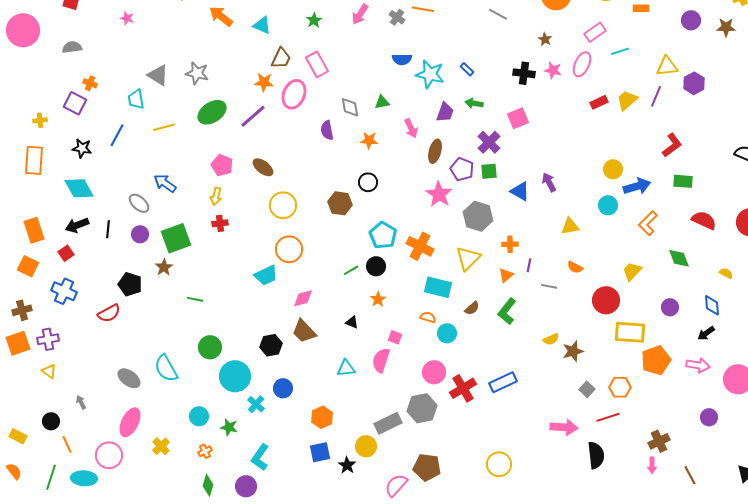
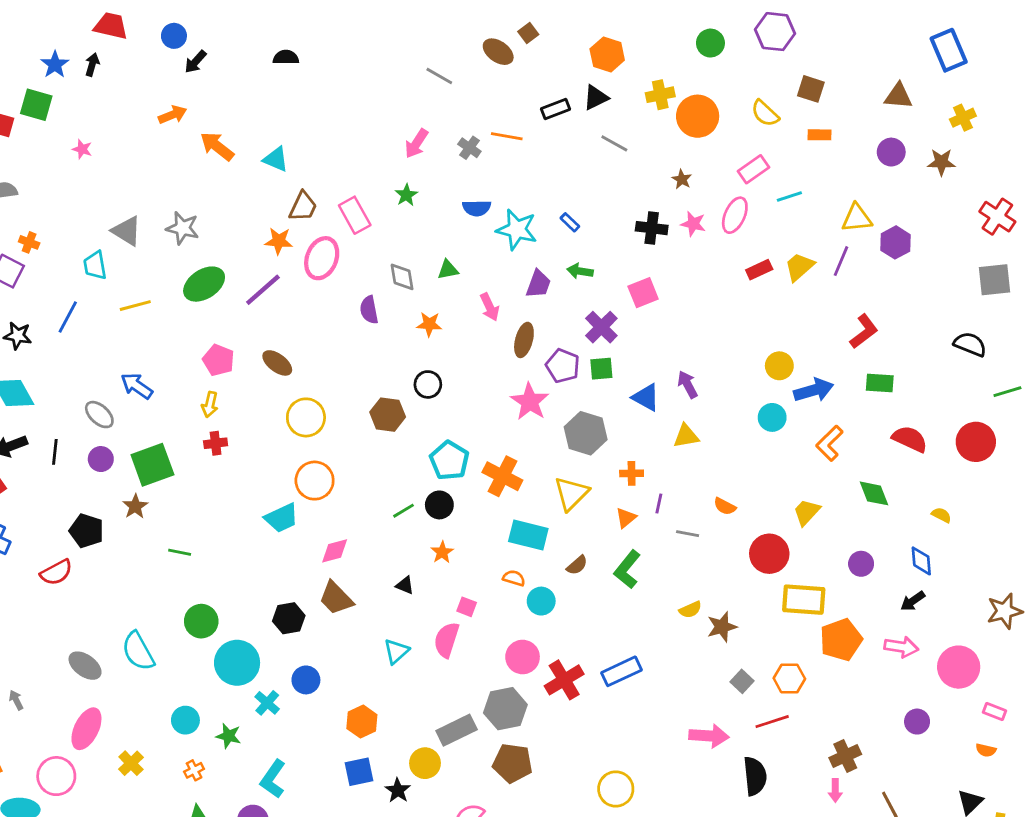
green star: (314, 20) -> (406, 195), moved
yellow triangle: (570, 226) -> (686, 436), moved
cyan triangle: (346, 368) -> (396, 651), turned -36
brown pentagon: (427, 467) -> (512, 763), moved

